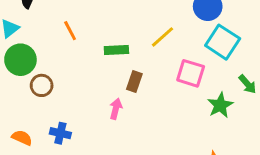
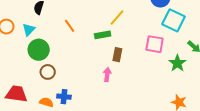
yellow line: (162, 37) -> (117, 17), moved
brown circle: (42, 85) -> (48, 72), moved
blue cross: (60, 133) -> (64, 97), moved

